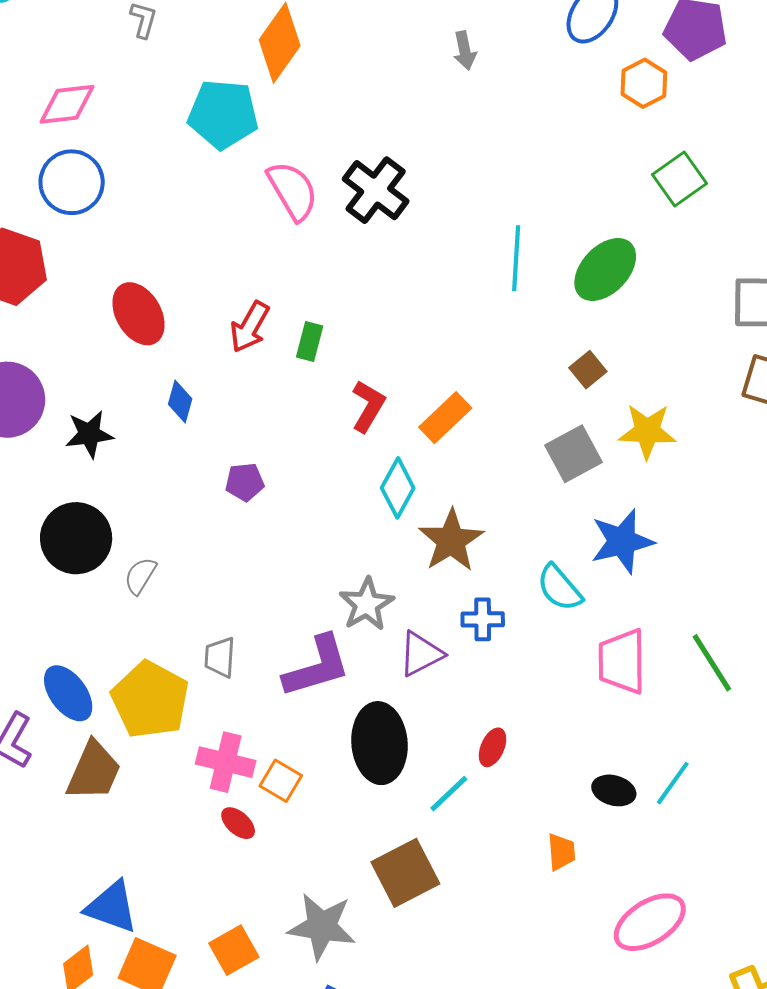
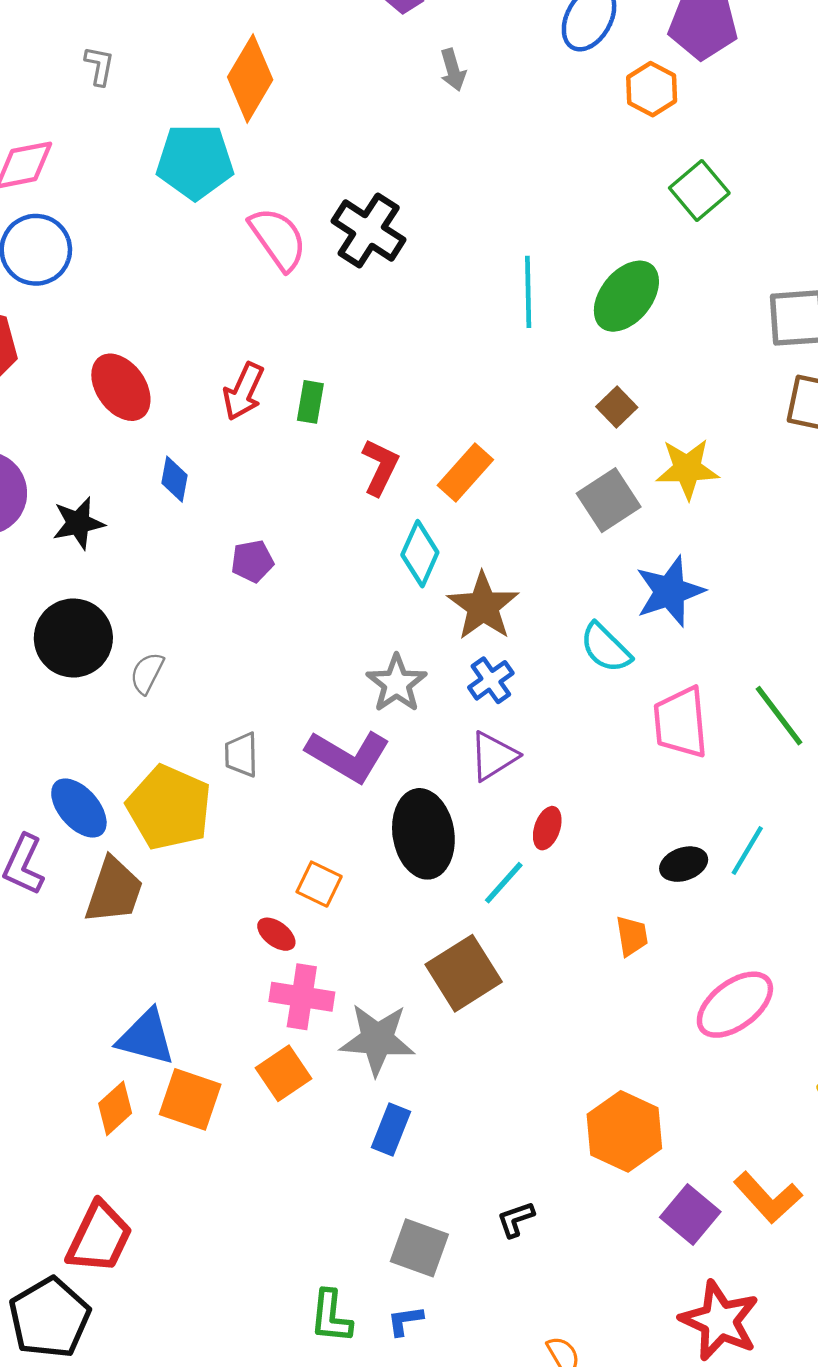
blue cross: (483, 619) -> (491, 680), moved, turned -30
purple triangle: (421, 654) -> (493, 756), moved
purple L-shape: (317, 667) -> (348, 756), turned 52
pink cross: (226, 762) -> (302, 997), moved
black ellipse: (614, 790) -> (684, 864), turned -30

